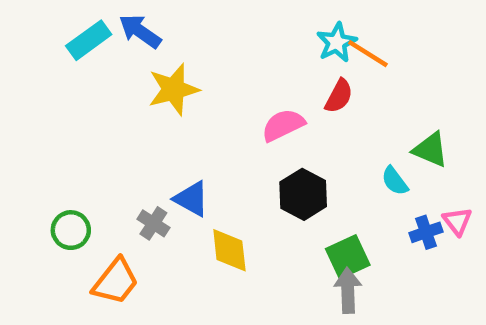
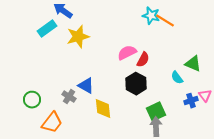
cyan rectangle: (89, 40) -> (47, 29), moved
cyan star: (337, 42) -> (151, 16), turned -30
red semicircle: (339, 96) -> (143, 60), moved

